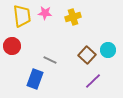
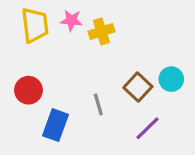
yellow cross: (73, 17) -> (101, 31), moved
red circle: (12, 46) -> (28, 90), moved
gray line: (50, 60) -> (98, 104), moved, turned 48

